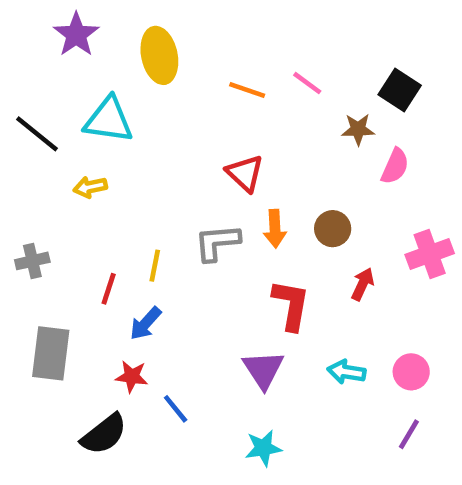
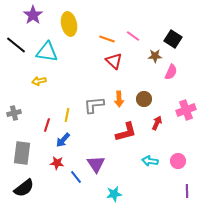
black line: (37, 134) -> (16, 45), moved
red triangle: (245, 173) -> (114, 61), moved
red L-shape: (291, 305) -> (126, 132), turned 65
purple triangle: (263, 370) -> (96, 164), moved
black semicircle: (104, 434) -> (24, 188), moved
purple line: (409, 434) -> (187, 191), moved, turned -32

